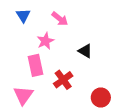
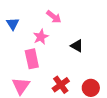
blue triangle: (23, 16) -> (13, 24), moved
red cross: (63, 80) -> (61, 85), moved

